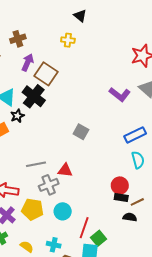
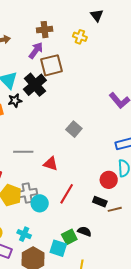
brown cross: (18, 39) -> (45, 30), moved
brown square: (46, 74) -> (52, 65), turned 30
gray cross: (49, 185) -> (27, 193), moved
red circle: (120, 185) -> (109, 180), moved
black semicircle: (130, 217) -> (84, 231), moved
red line: (84, 228) -> (67, 194), moved

